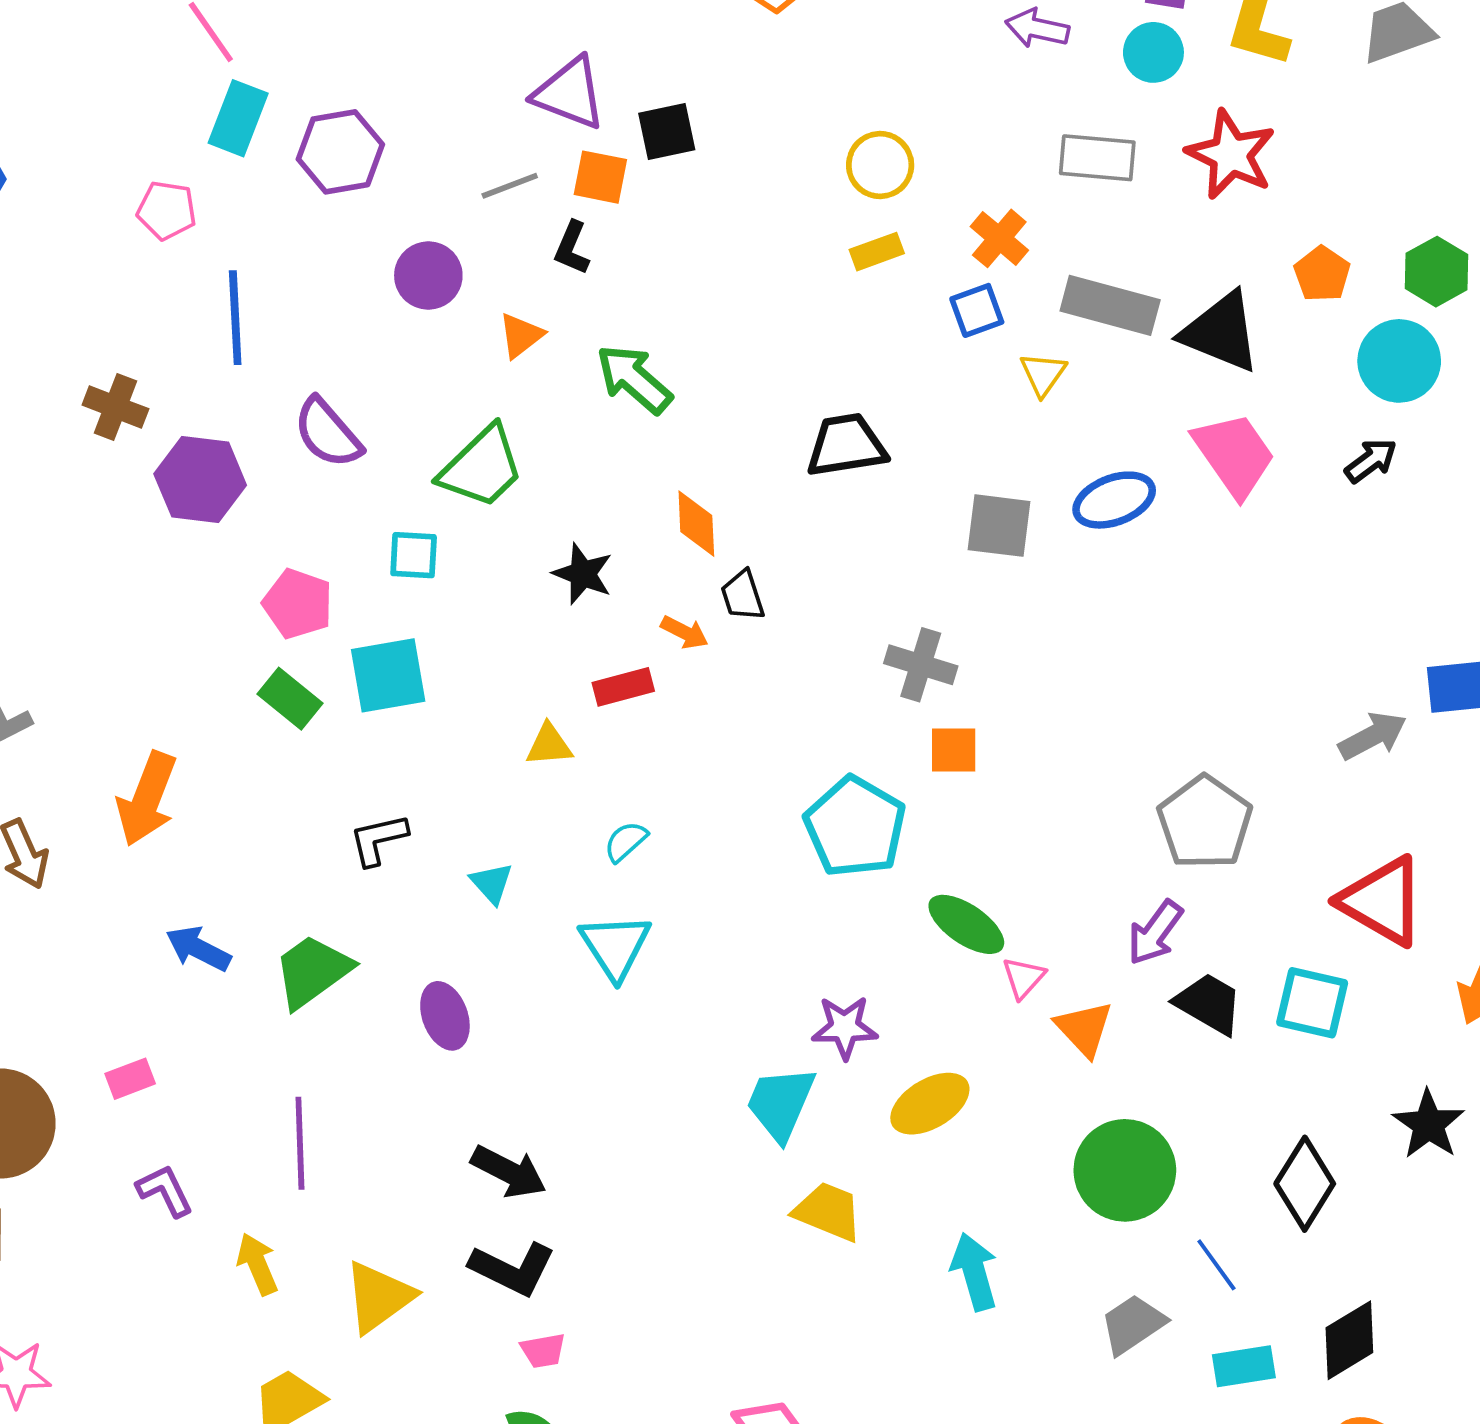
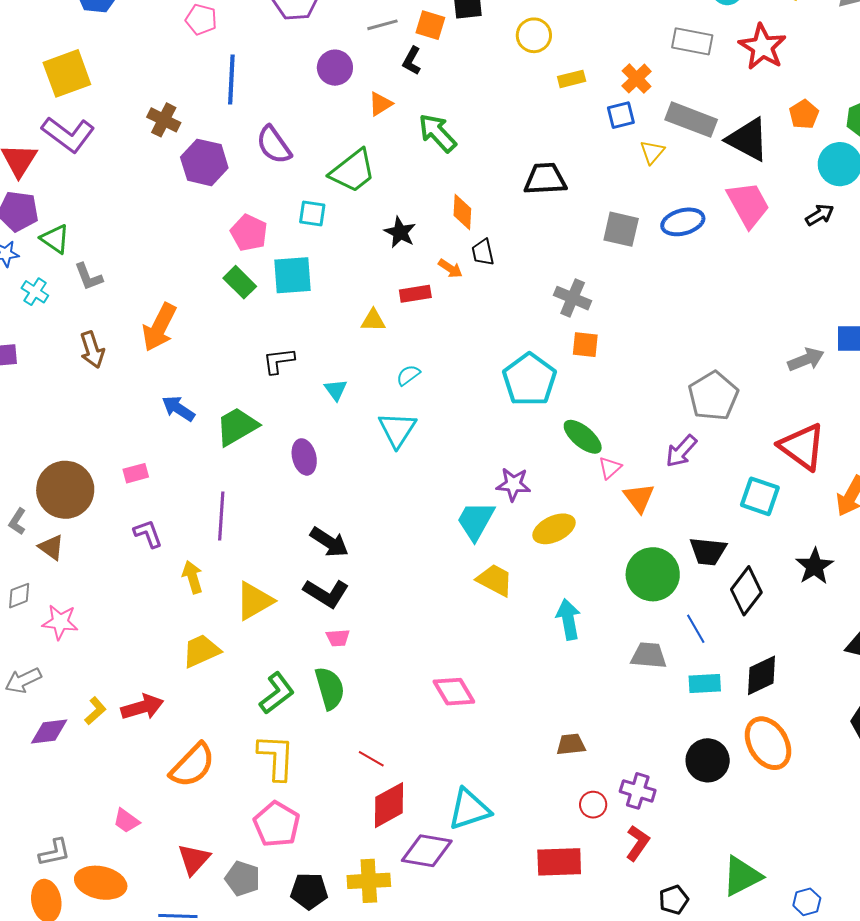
yellow circle: (880, 165) -> (534, 35), moved
black trapezoid: (1209, 1004) -> (708, 551), moved, turned 150
gray trapezoid: (1133, 1324) -> (649, 655), turned 33

